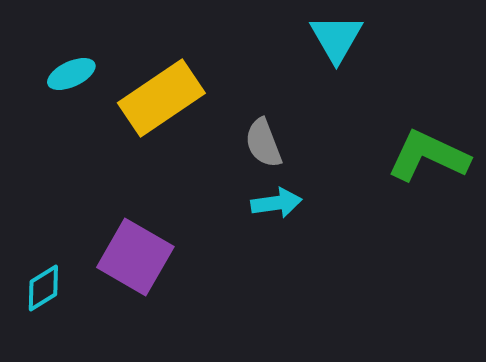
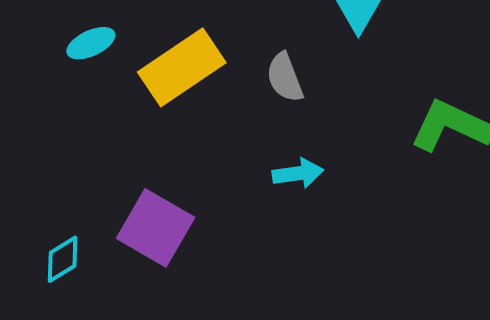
gray semicircle: (263, 143) -> (285, 77), moved

